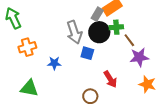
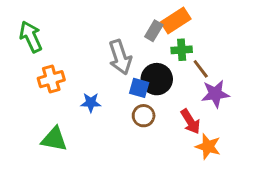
black circle: (99, 32) -> (157, 79), moved
red arrow: (110, 79) -> (190, 122), moved
orange star: (147, 84) -> (208, 146), moved
brown circle: (90, 96) -> (144, 116), moved

